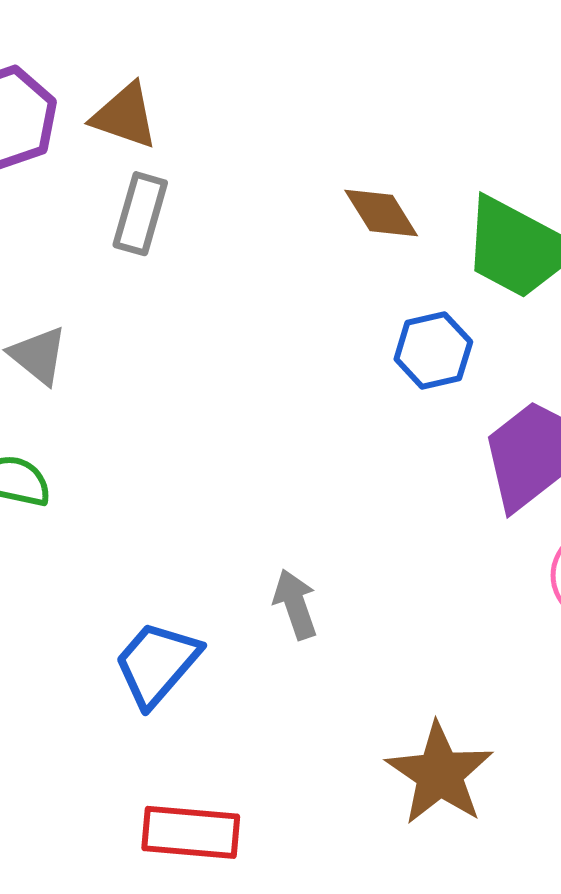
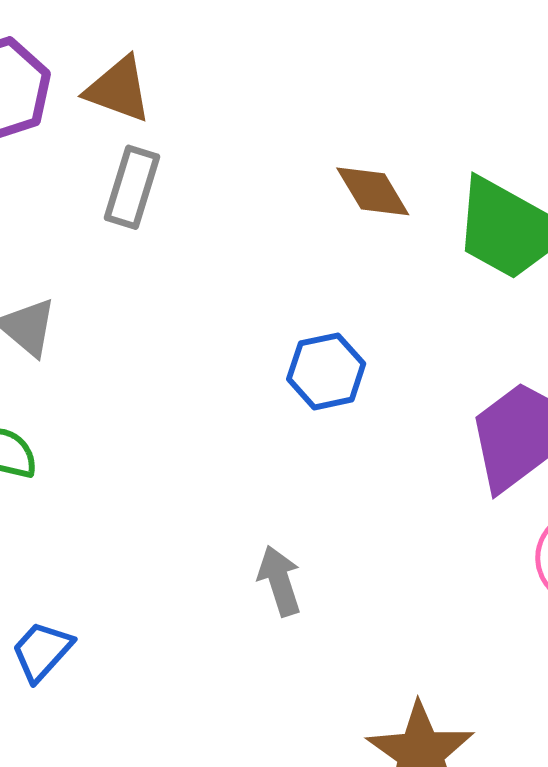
blue hexagon: (433, 351) -> (326, 371), moved
blue trapezoid: (157, 664) -> (42, 651), moved, size x0.7

